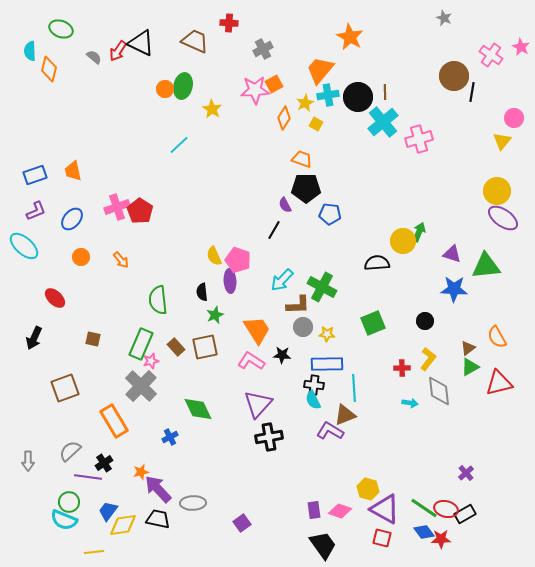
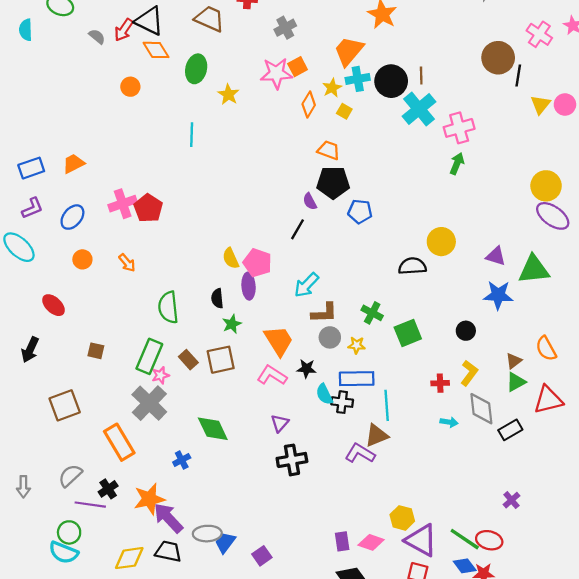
orange diamond: (49, 69) -> (156, 50), moved, turned -45
orange circle: (165, 89) -> (130, 87), moved
yellow triangle: (502, 141) -> (540, 105), moved
cyan line: (179, 145) -> (192, 135), turned -45
orange trapezoid: (73, 171) -> (74, 164), turned 75
green arrow: (419, 232) -> (457, 164), moved
green cross: (322, 287) -> (372, 313), moved, size x0.7
cyan semicircle: (313, 400) -> (324, 394), moved
purple triangle: (258, 404) -> (280, 423), size x0.6
orange star: (141, 472) -> (149, 499), size x1.8
blue trapezoid: (108, 511) -> (225, 542), moved
black rectangle: (465, 514) -> (510, 430), moved

